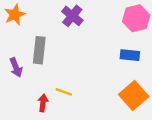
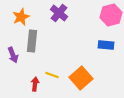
orange star: (15, 15) -> (21, 17), moved
orange square: (134, 96) -> (81, 78), moved

